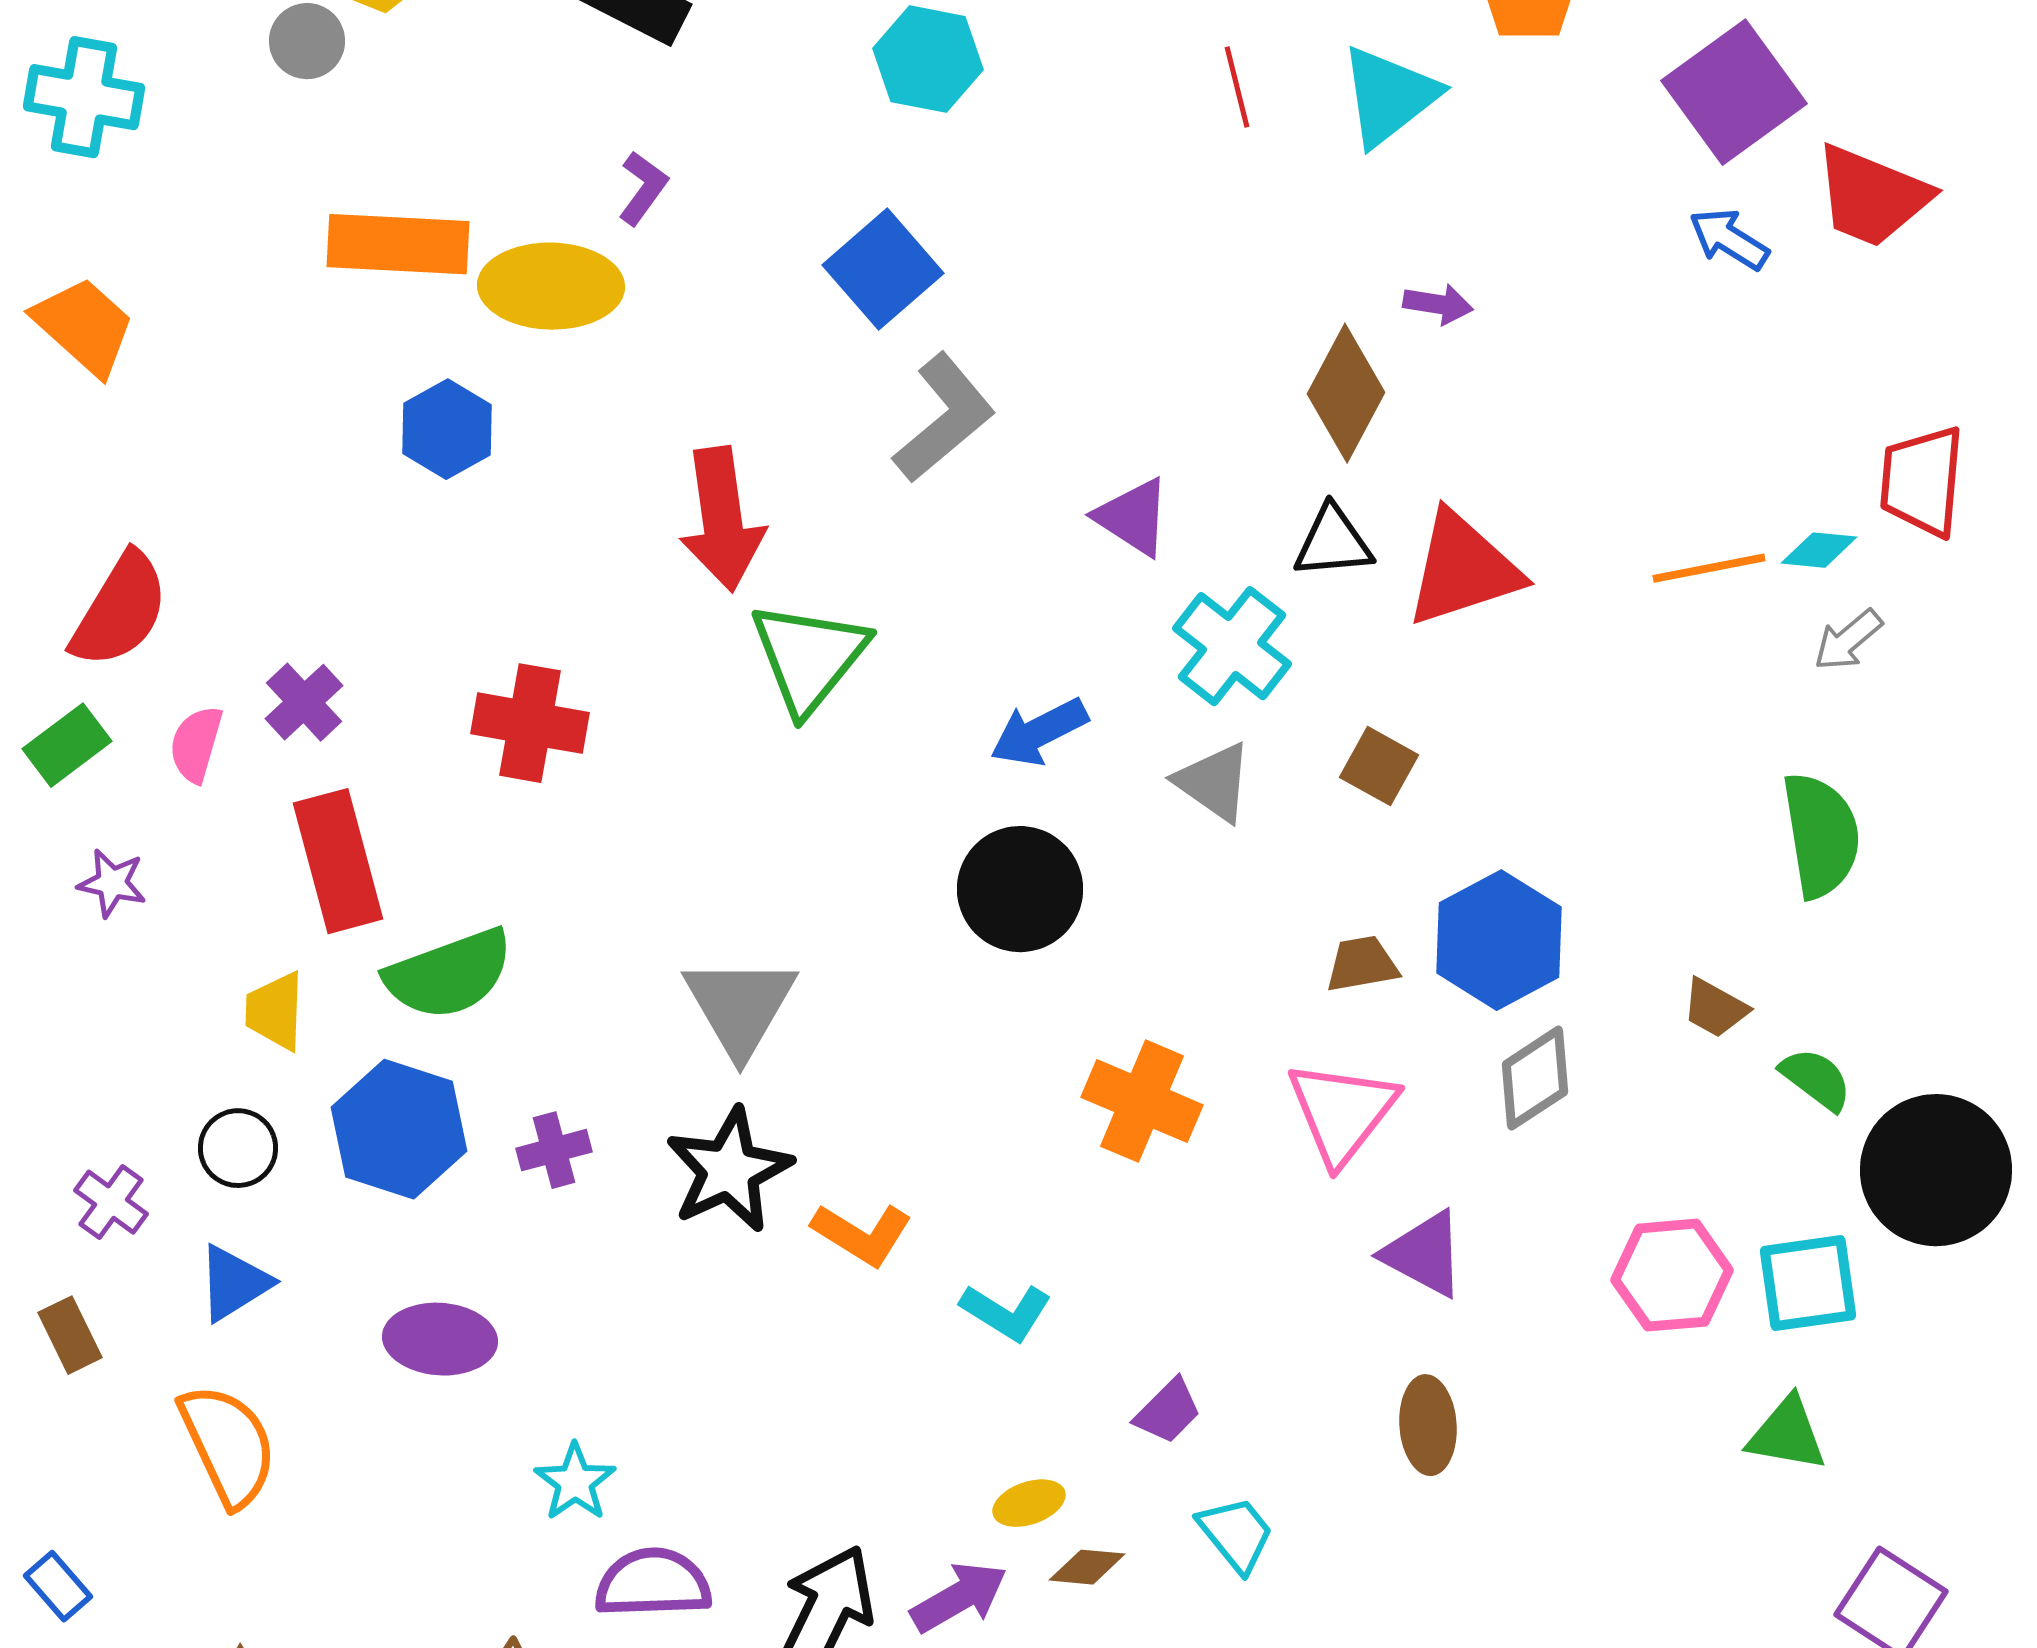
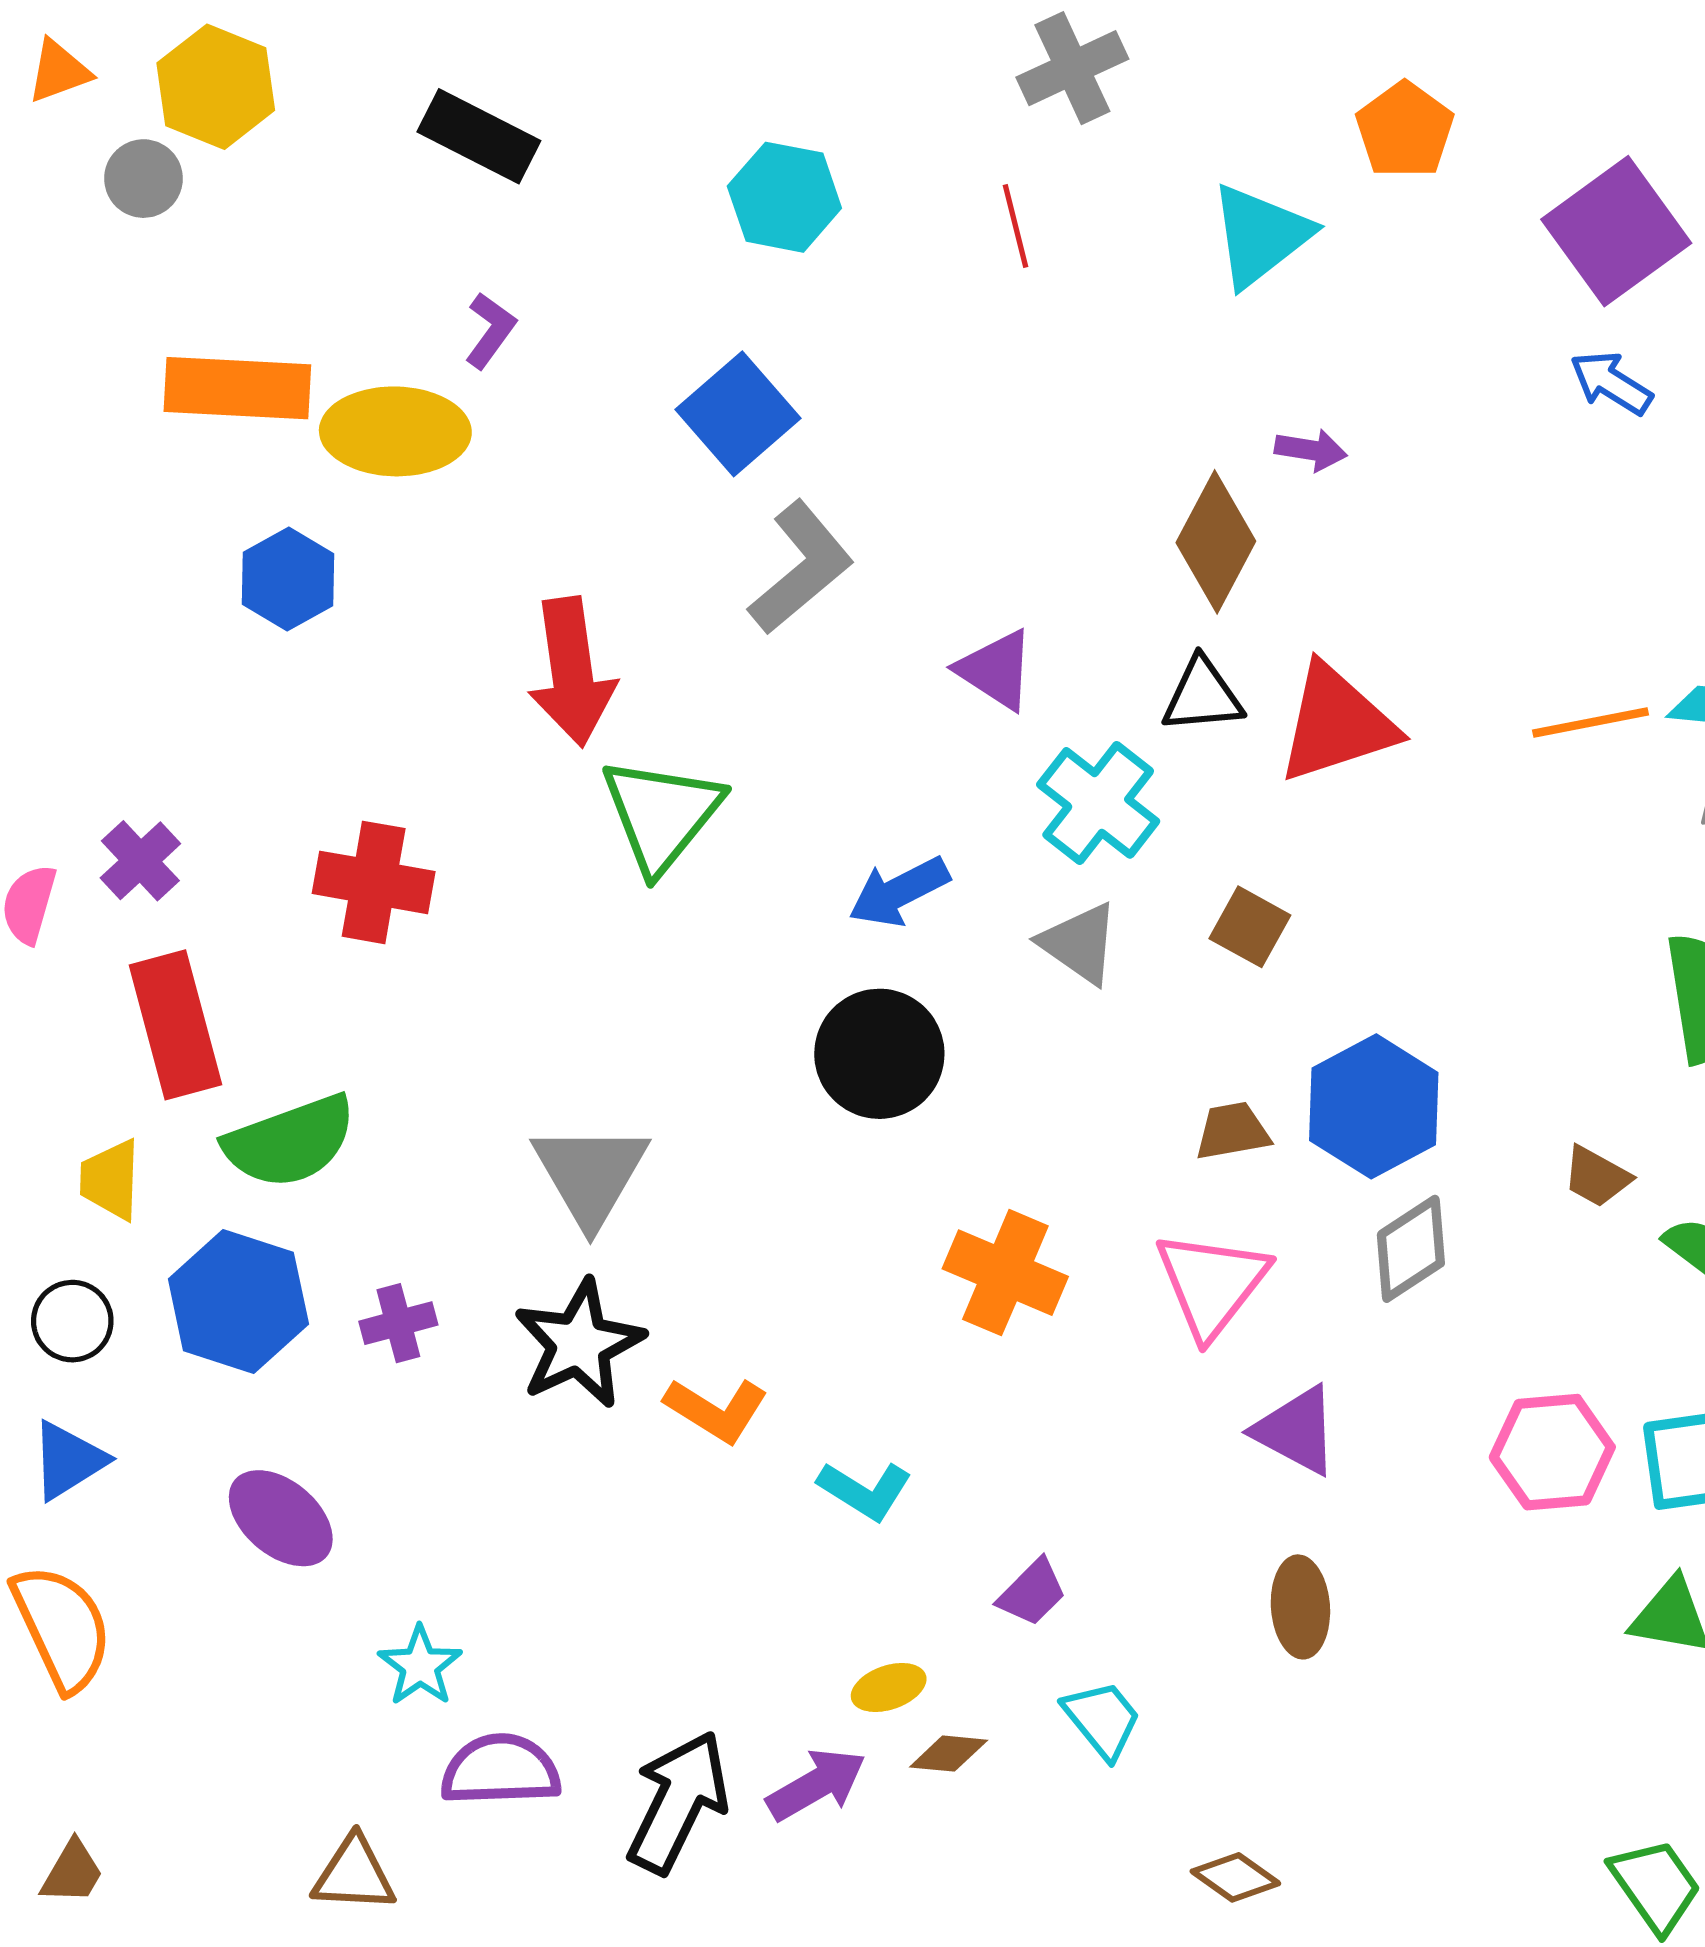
red line: (1237, 87) -> (1016, 226), moved
purple ellipse: (440, 1339) -> (281, 1518), turned 36

